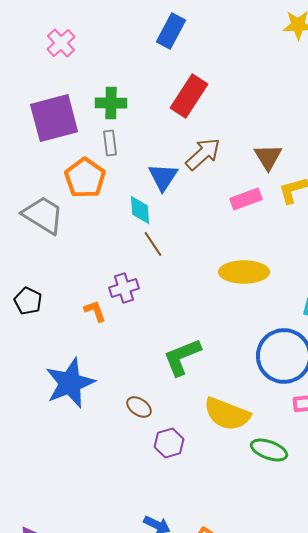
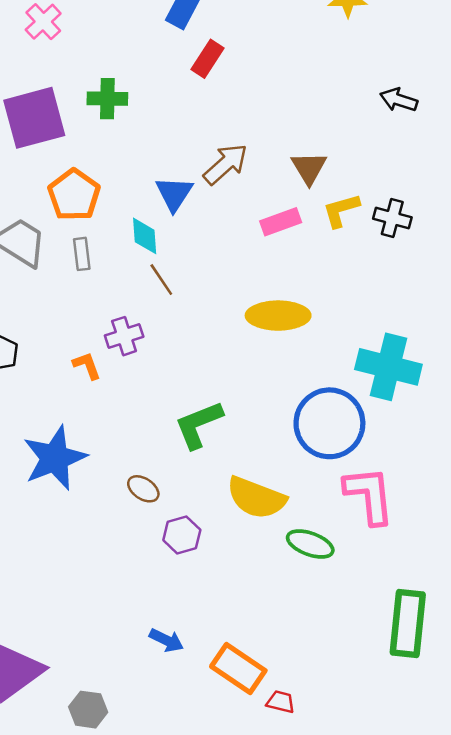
red rectangle: (189, 96) -> (208, 59), moved, size x0.7
gray rectangle: (110, 143) -> (82, 254), moved

